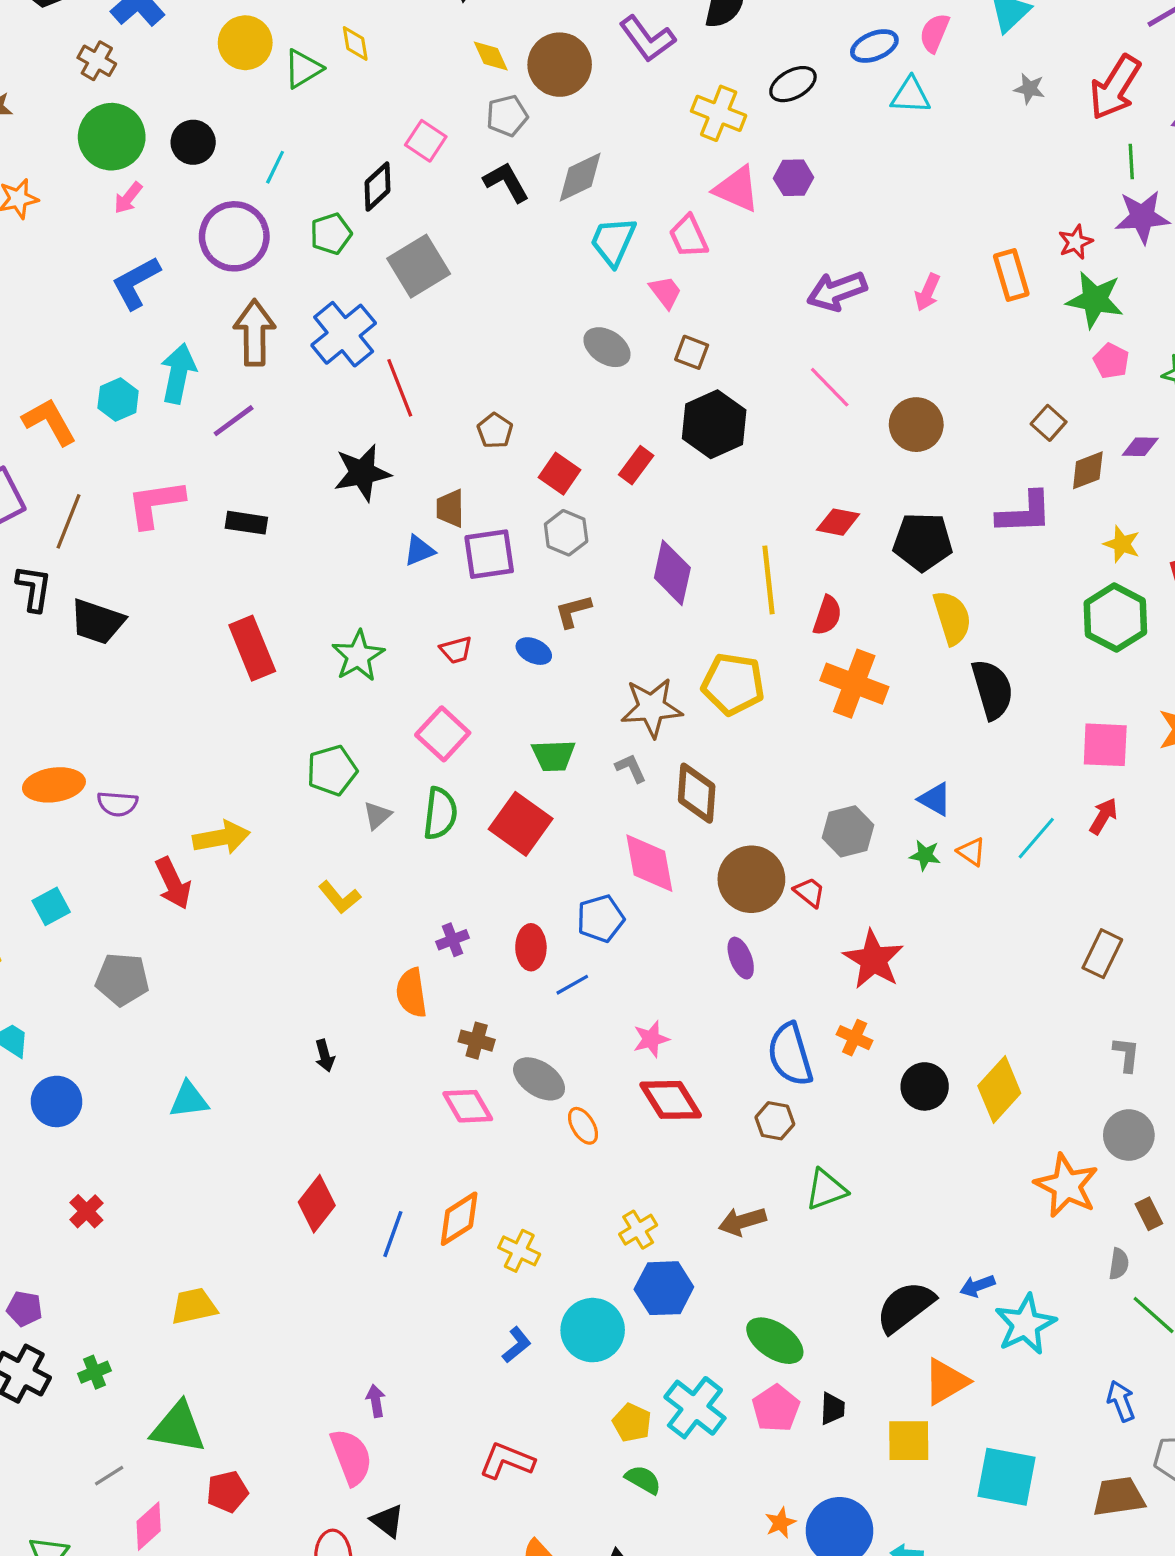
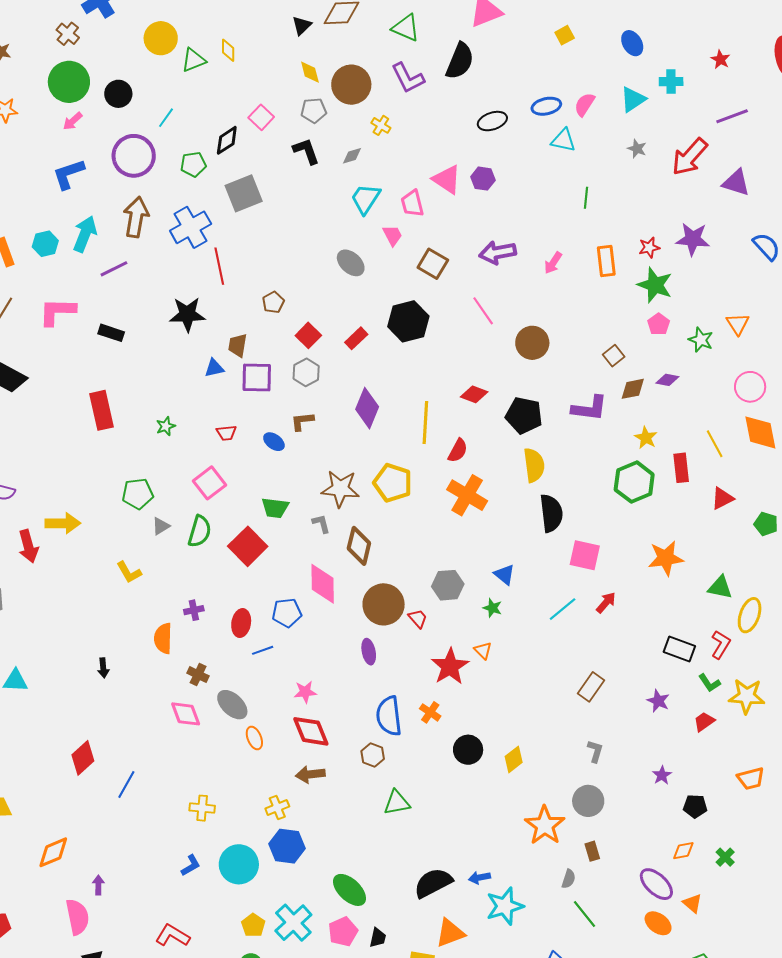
yellow cross: (719, 113) -> (381, 125), moved, size x0.6
green line: (1131, 162) -> (586, 198), moved
gray diamond: (580, 177) -> (352, 156), size x0.6
brown square: (692, 352) -> (433, 264), moved, size x1.4
green star: (358, 656) -> (166, 426), size x0.6
pink square: (1105, 745) -> (585, 555), moved
orange triangle: (971, 852) -> (483, 650), moved
yellow diamond: (999, 1090) -> (514, 759), size x0.7
orange diamond: (459, 1219) -> (53, 852), moved
brown arrow: (742, 1221) -> (310, 774), moved
yellow cross: (519, 1251) -> (202, 808), turned -30

